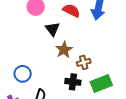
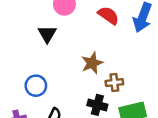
black triangle: (52, 29) -> (47, 34), moved

